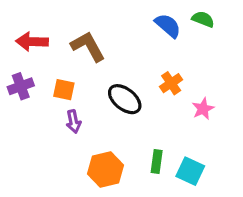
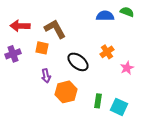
blue semicircle: (168, 26) -> (105, 16), turned -42
orange square: (64, 90) -> (42, 48), moved
orange hexagon: (106, 169) -> (66, 92), moved

